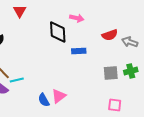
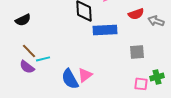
blue rectangle: (79, 51) -> (105, 30), size x1.6
green cross: (131, 71) -> (157, 77), moved
blue semicircle: (44, 100) -> (70, 79), size x1.5

